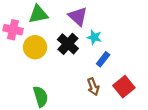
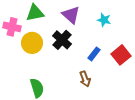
cyan star: (94, 37) -> (104, 20), moved
red square: (124, 87) -> (121, 55), moved

